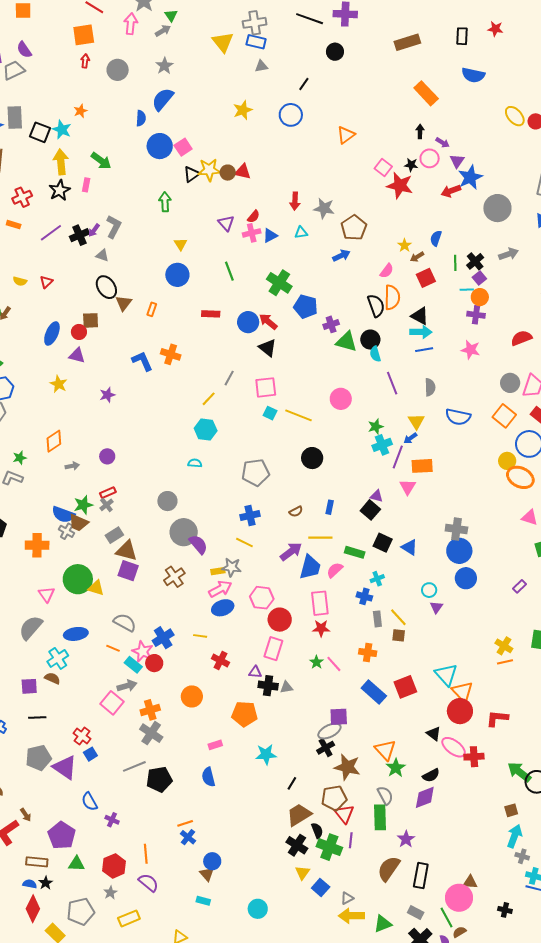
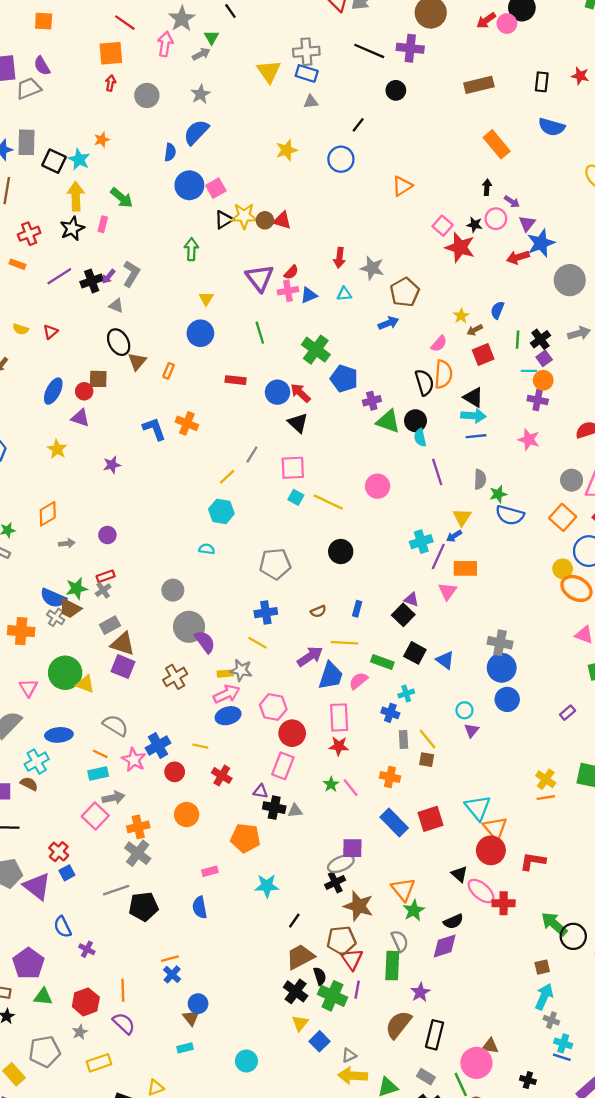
purple triangle: (226, 223) -> (260, 278), size x1.5
green star: (376, 427) -> (498, 494), moved
red circle: (154, 663) -> (175, 772), moved
cyan rectangle: (133, 665) -> (98, 773), moved, turned -54
cyan rectangle: (203, 901) -> (185, 1048), turned -32

